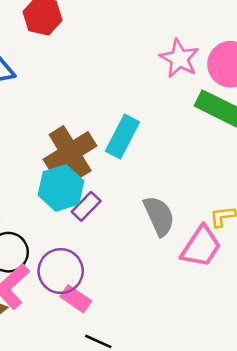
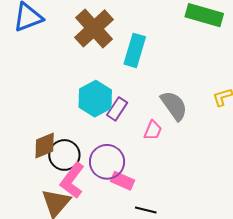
brown cross: (70, 153) -> (94, 28), moved
pink trapezoid: (201, 247) -> (153, 130), moved, size x0.6

